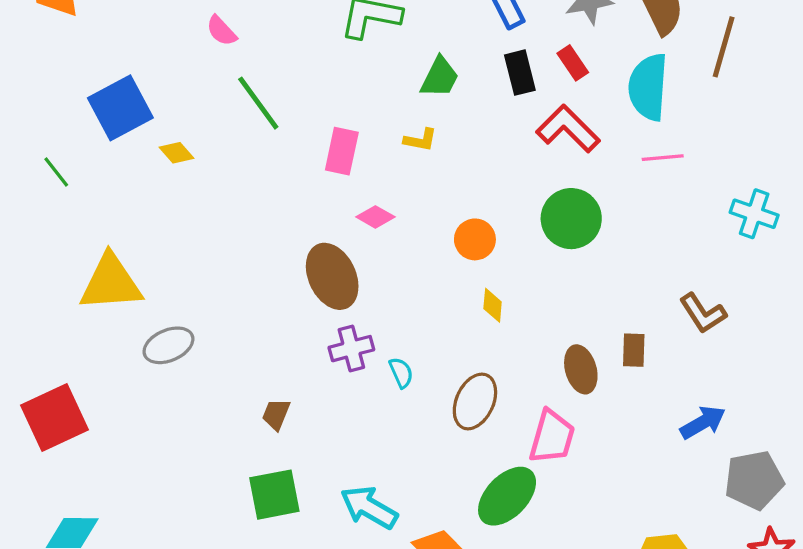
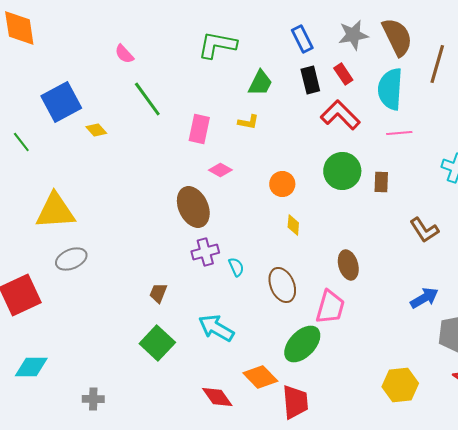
gray ellipse: (168, 345) -> (71, 259), moved
brown rectangle: (634, 350) -> (381, 182), moved
brown ellipse: (475, 401) -> (282, 285), turned -48
green square: (274, 495) -> (157, 343), turned -36
cyan arrow: (369, 507) -> (216, 328), moved

